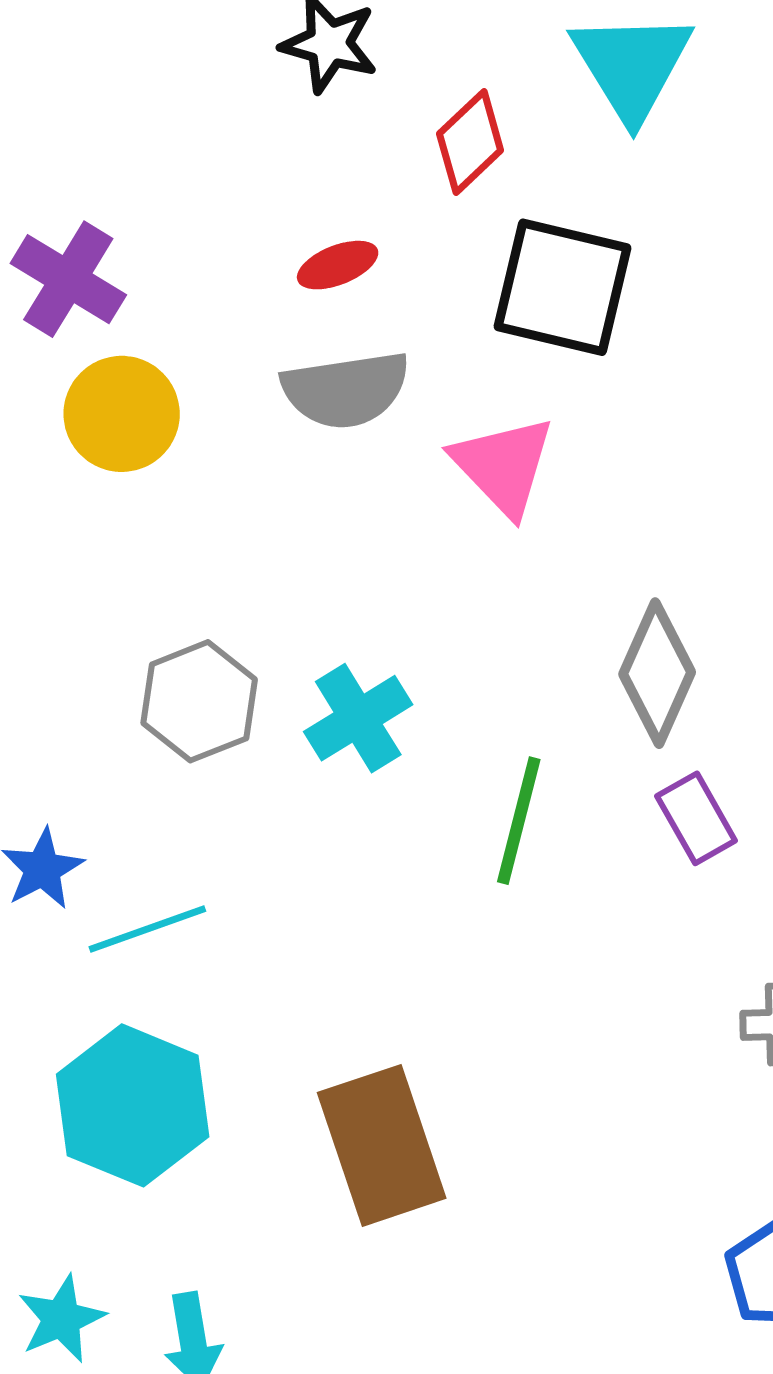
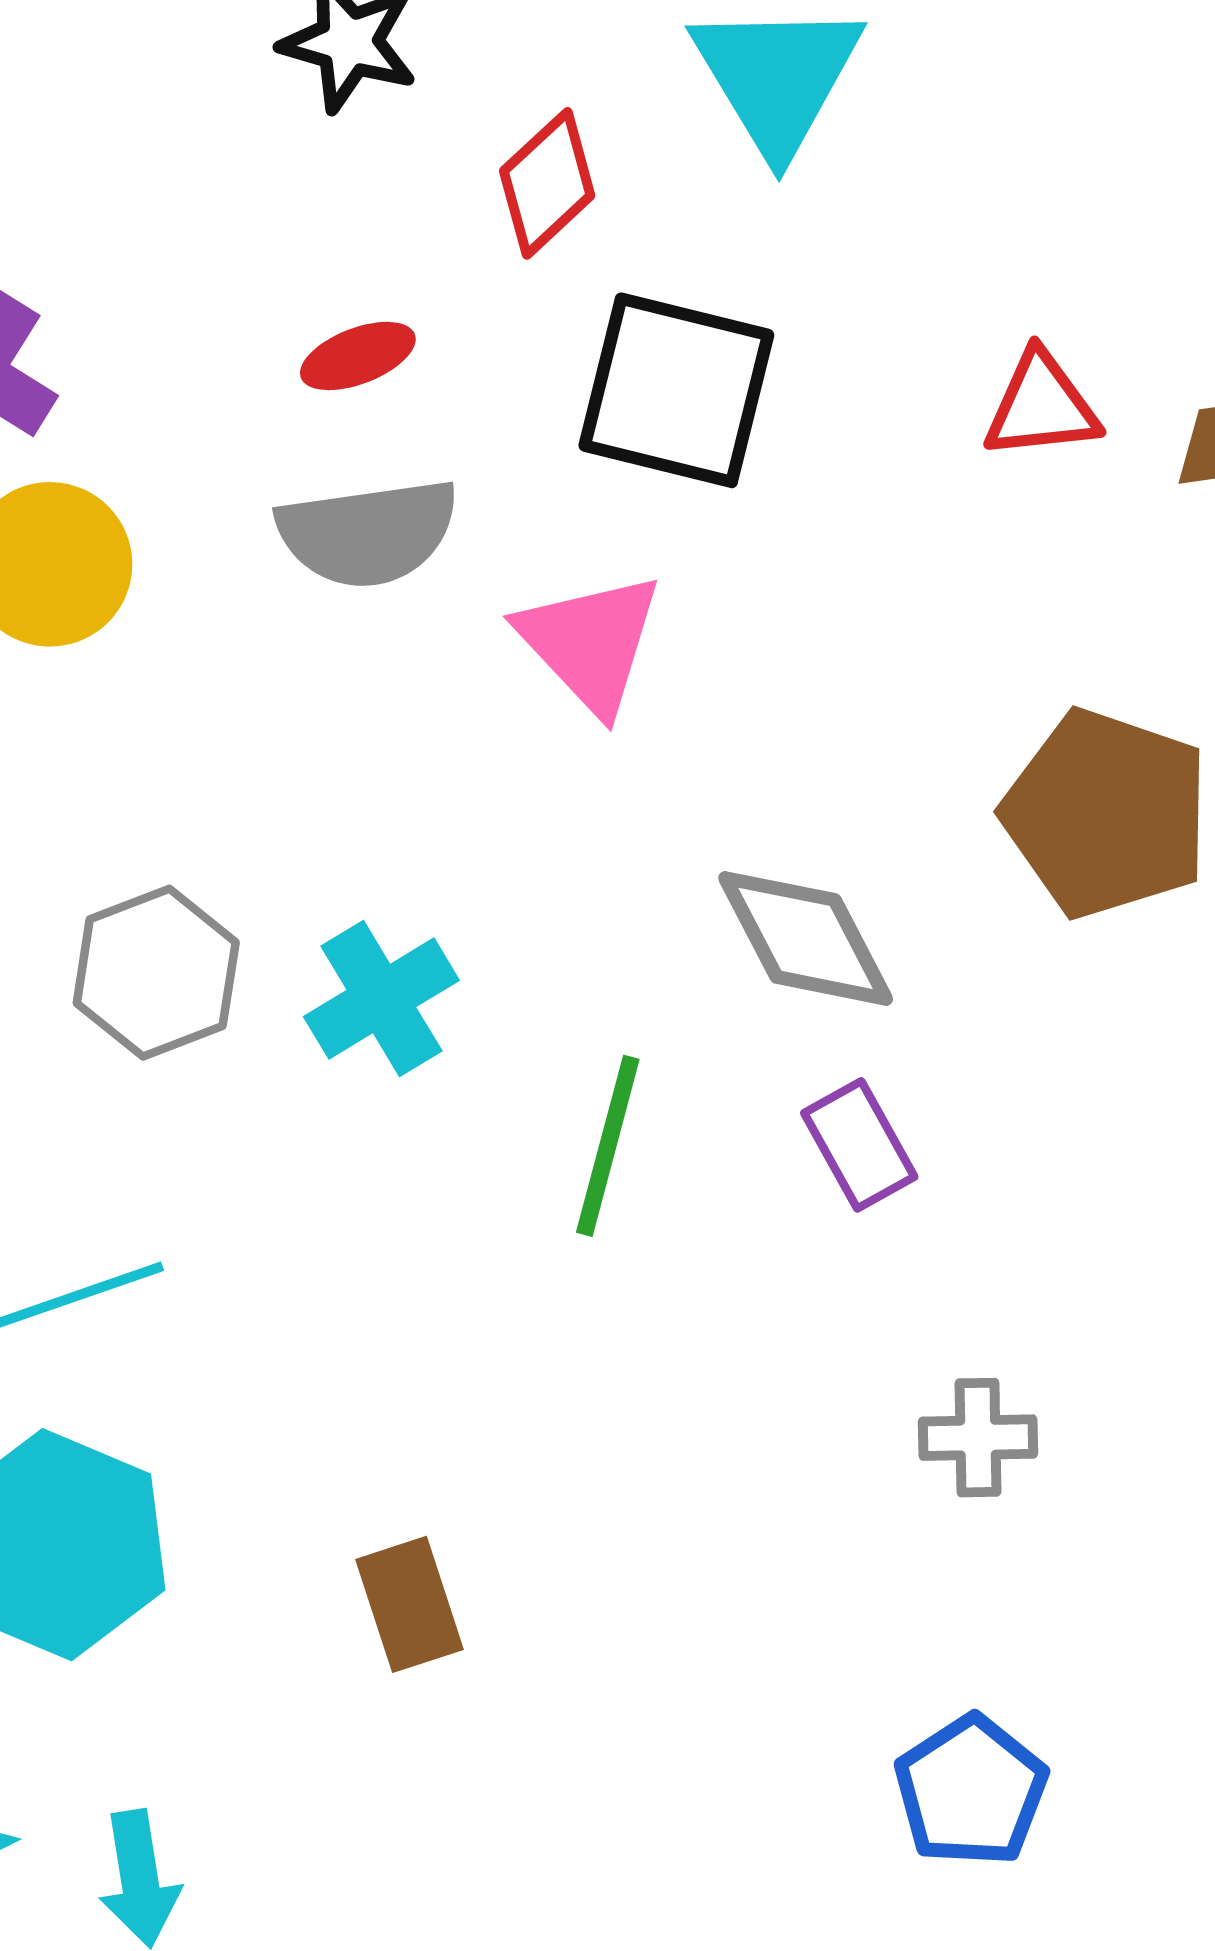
gray diamond: (657, 673) -> (806, 938), turned -52
brown rectangle: (382, 1145) -> (410, 1604), size x0.6

